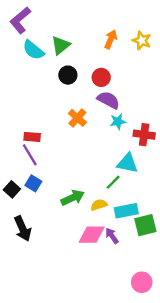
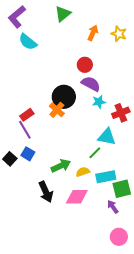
green triangle: (61, 45) -> (63, 14), moved
black circle: (68, 75) -> (64, 97), moved, size x1.5
orange cross: (77, 118) -> (57, 110), moved
red cross: (144, 135) -> (121, 113), turned -30
red rectangle: (32, 137) -> (27, 115), turned -40
black arrow: (23, 229) -> (46, 192), moved
purple arrow: (112, 236) -> (113, 207), moved

